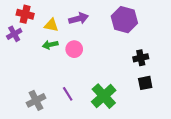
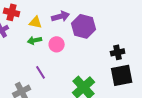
purple hexagon: (124, 20) -> (84, 26), moved
black square: (145, 83) -> (122, 75), size x1.6
purple line: (68, 94) -> (41, 72), moved

